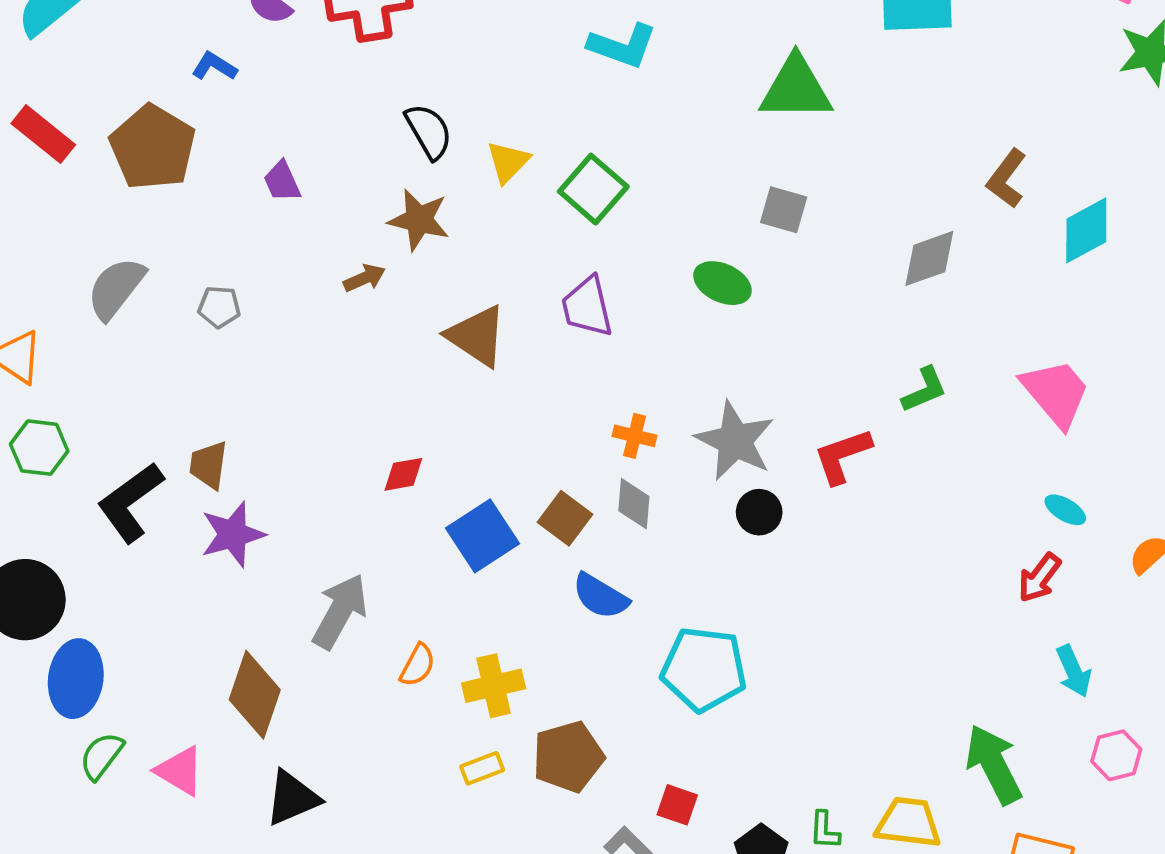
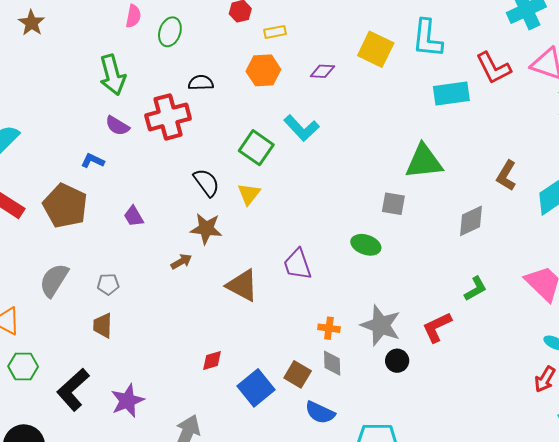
cyan L-shape: (622, 46) -> (302, 128), turned 33
green triangle: (796, 89) -> (424, 162), moved
green square: (593, 189) -> (256, 148), moved
brown trapezoid: (208, 465) -> (103, 325), moved

